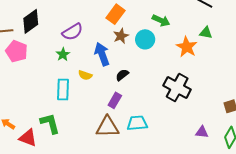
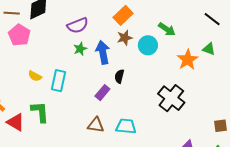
green star: (63, 54) -> (80, 49), moved
yellow semicircle: (85, 75) -> (35, 76), moved
black semicircle: (122, 75) -> (119, 76), turned -48
purple rectangle: (115, 100) -> (102, 93), moved
brown triangle: (107, 127) -> (96, 125), size x0.7

